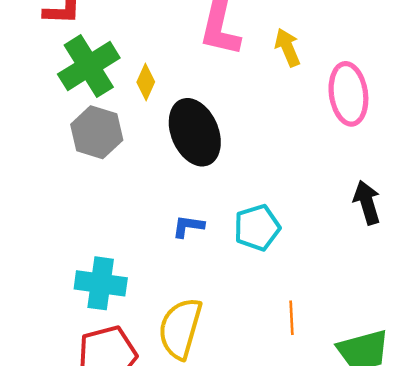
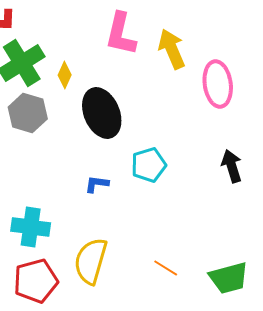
yellow arrow: (288, 47) -> (172, 49), size x1.4
cyan pentagon: (257, 228) -> (149, 165), moved
orange line: (291, 318) -> (166, 268), moved, turned -55

